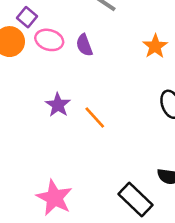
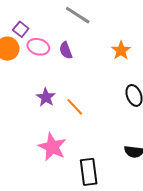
pink star: (54, 198) -> (52, 147), moved
black rectangle: (136, 199) -> (89, 172), moved, turned 40

